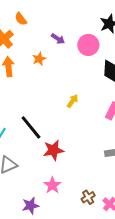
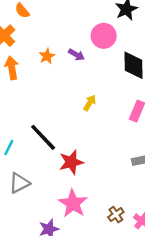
purple arrow: (58, 39) -> (76, 55), moved
pink star: (52, 185) -> (73, 203), size x1.4

